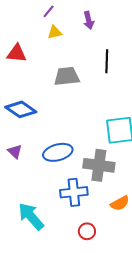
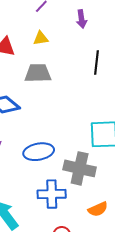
yellow triangle: (55, 32) -> (41, 38), moved
gray trapezoid: (67, 76) -> (38, 73), moved

